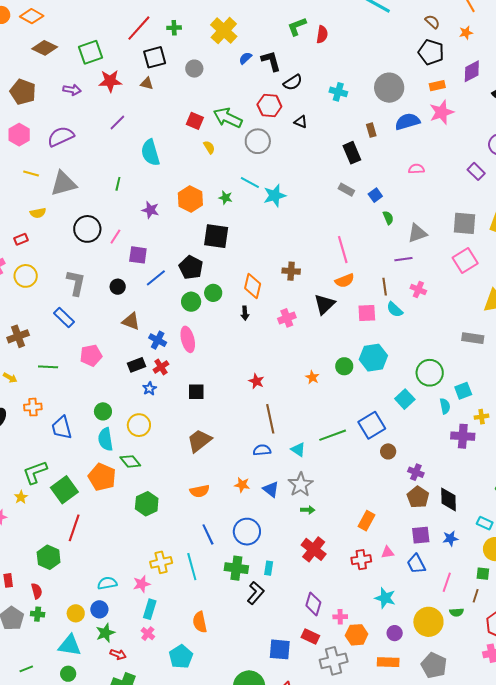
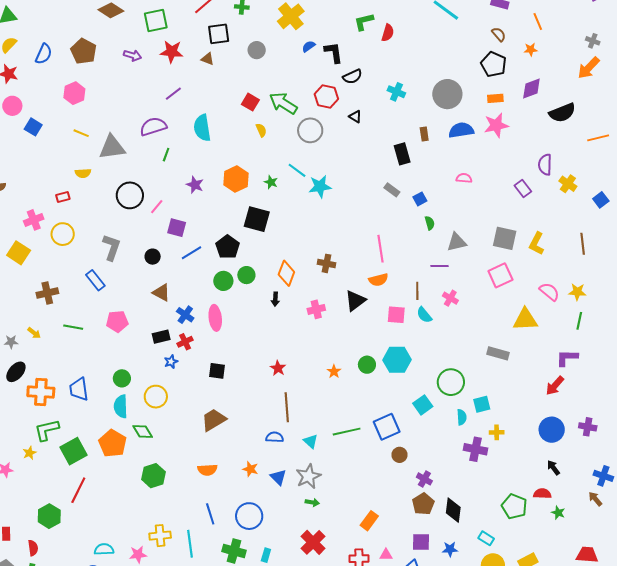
purple semicircle: (61, 137) -> (153, 127), moved
orange cross: (33, 407) -> (41, 392), moved, size x1.5

